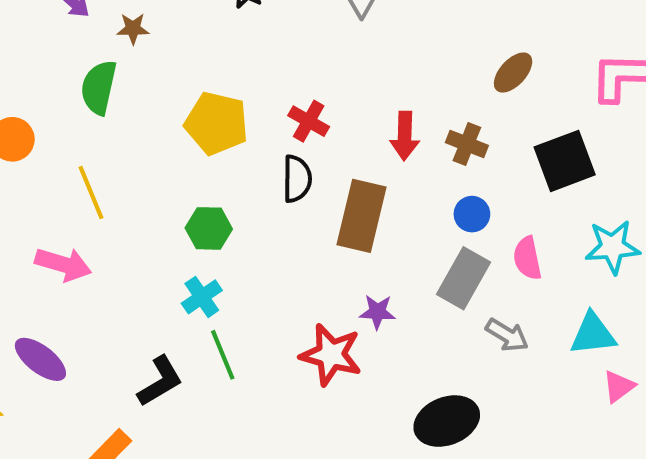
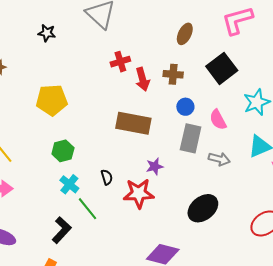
red cross: (309, 121) -> (120, 62), moved, turned -30
black semicircle: (297, 179) -> (107, 177), moved, size x0.7
brown rectangle: (361, 216) -> (133, 123), turned -76

